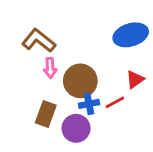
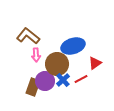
blue ellipse: (131, 35) -> (73, 46), moved
blue cross: (89, 104) -> (63, 80), turned -32
purple circle: (76, 128) -> (45, 81), moved

